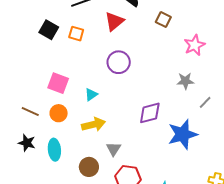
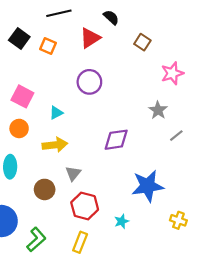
gray star: (185, 81) -> (158, 110), turned 30
blue star: (183, 134) -> (148, 186), moved

